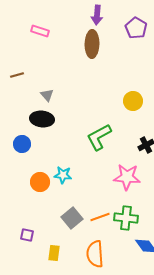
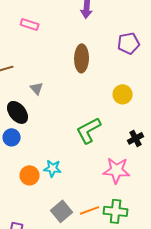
purple pentagon: (136, 28) -> (129, 43), moved, turned 30
brown ellipse: (92, 44) -> (82, 58), moved
black ellipse: (42, 119) -> (18, 112), moved, turned 45

